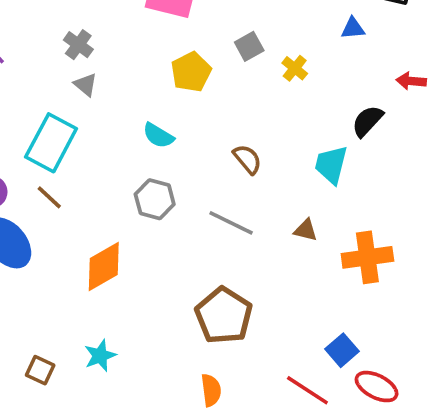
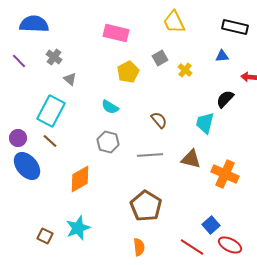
blue triangle: (353, 28) -> (222, 56), moved
gray cross: (78, 45) -> (54, 57), moved
gray line: (231, 223) -> (150, 155), turned -30
brown triangle: (306, 230) -> (191, 159), size x1.5
orange cross: (367, 257) -> (225, 174), turned 32
cyan star: (100, 356) -> (78, 228), size x1.4

